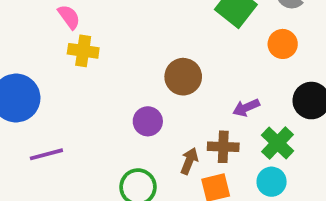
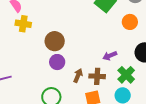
brown circle: (183, 77) -> (55, 41), moved
brown arrow: (189, 161) -> (78, 76), moved

